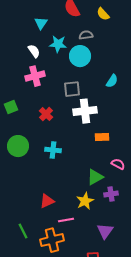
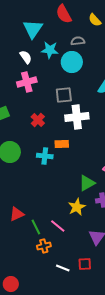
cyan triangle: (41, 23) -> (33, 29), size x1.5
orange rectangle: (102, 137) -> (62, 144), moved
red triangle: (47, 201) -> (17, 214), moved
pink line: (66, 220) -> (58, 226), turned 49
green line: (23, 231) -> (36, 227), moved
orange cross: (52, 240) -> (44, 246), size x0.6

